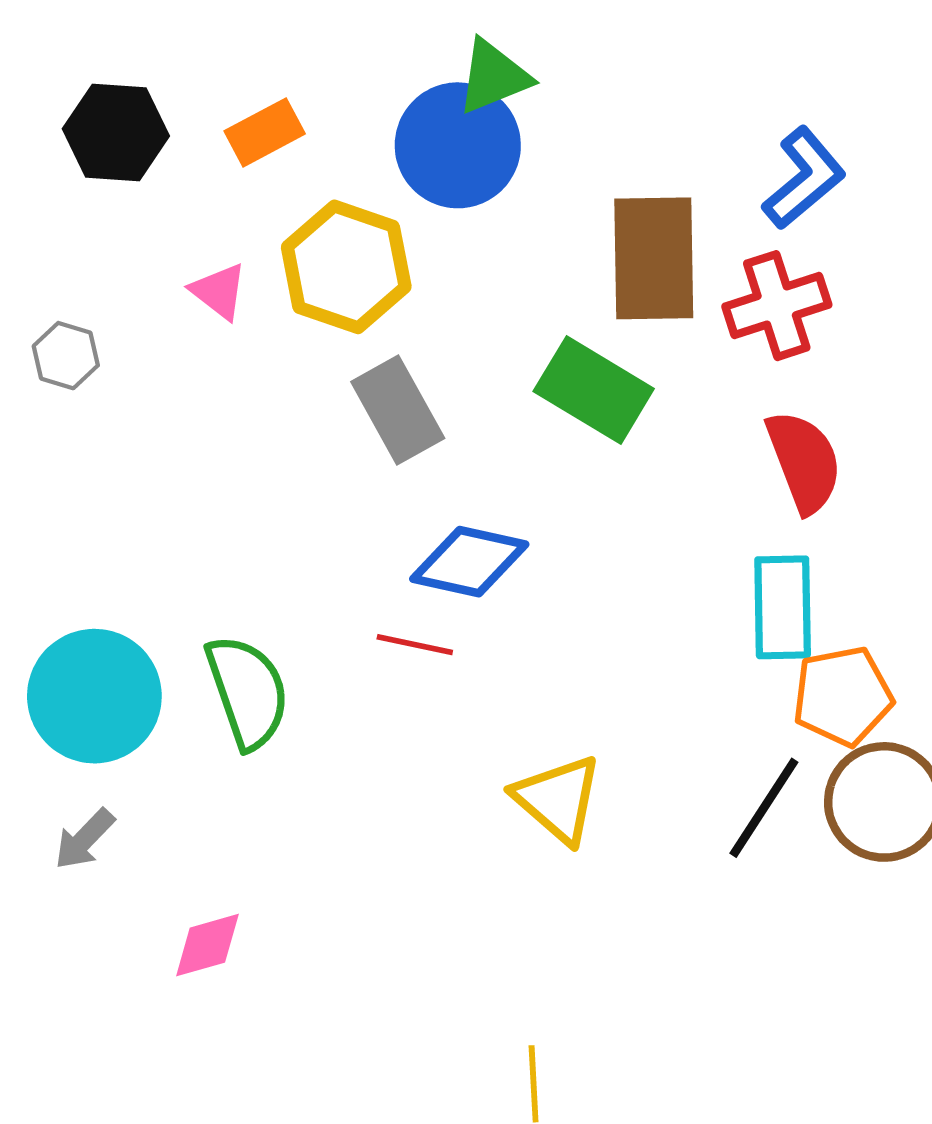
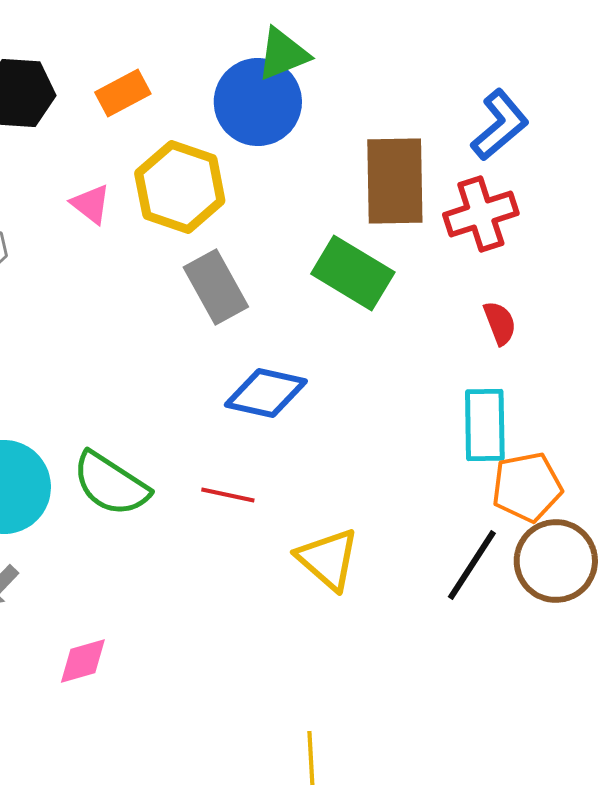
red semicircle: (804, 461) -> (500, 323), size x0.6
red line: (415, 645) -> (228, 495), moved
green semicircle: (247, 692) -> (111, 484), turned 142

